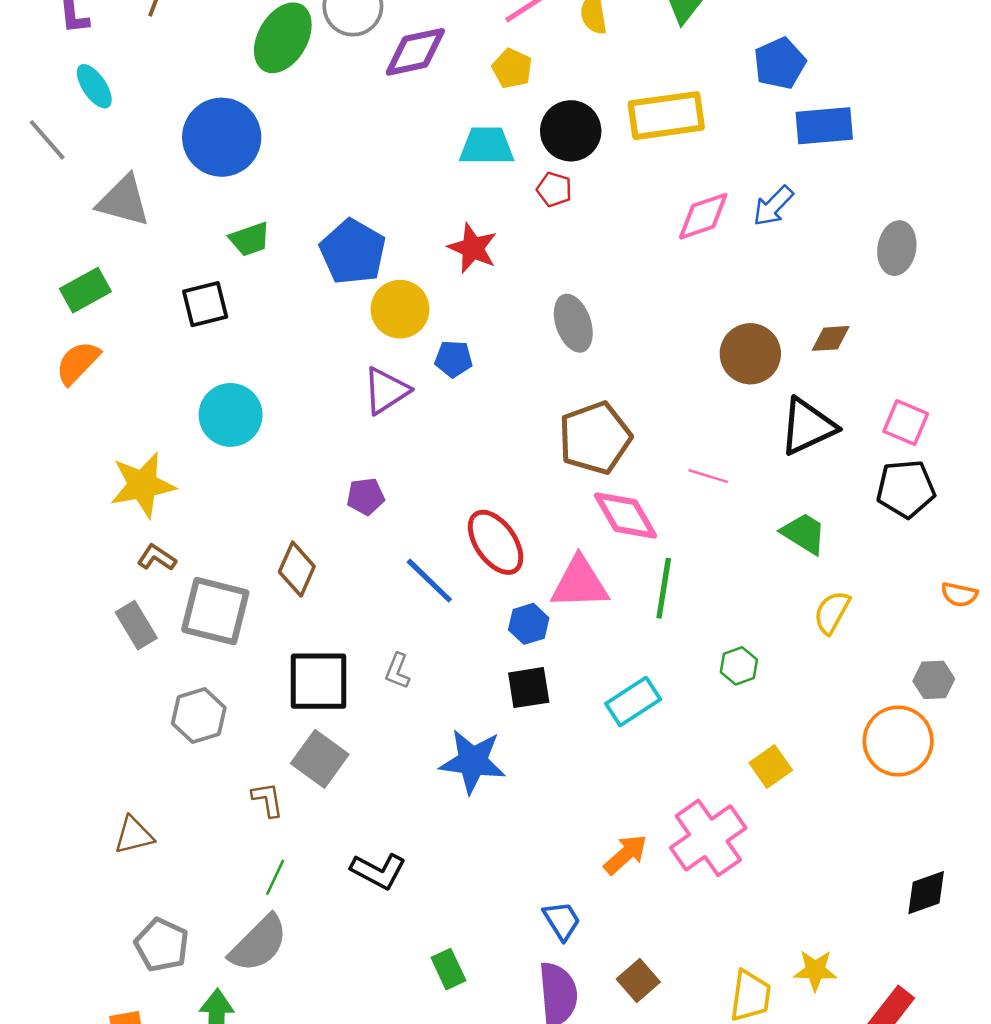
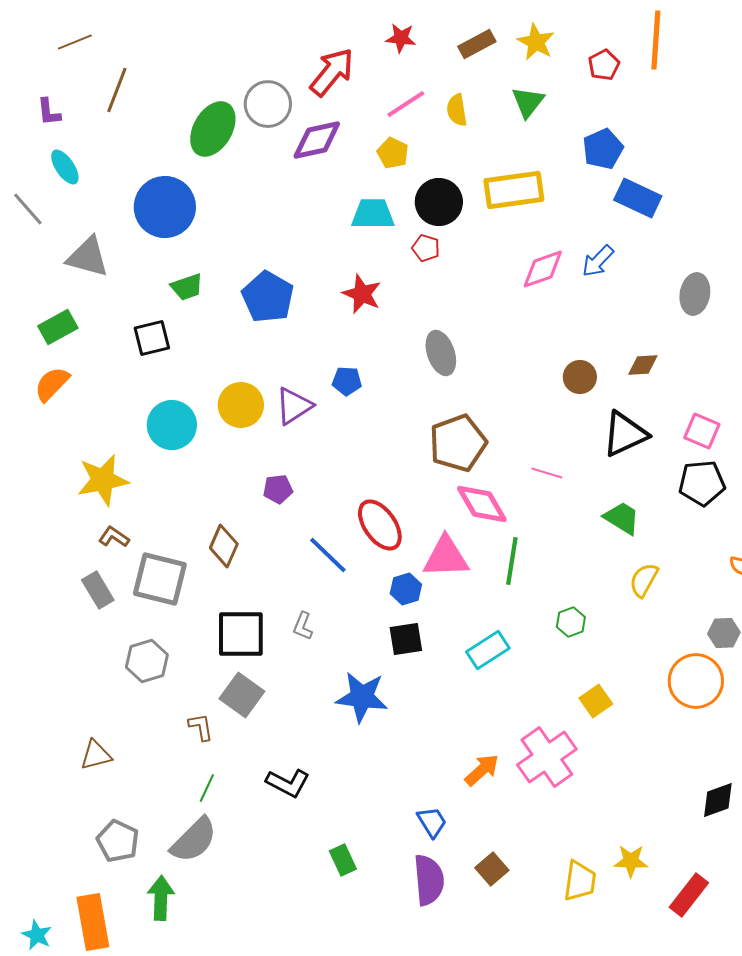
blue rectangle: (824, 126) -> (638, 198), turned 30
yellow circle: (400, 309) -> (241, 405), moved
brown circle: (750, 354) -> (580, 377), size x0.7

